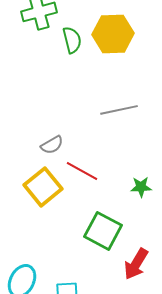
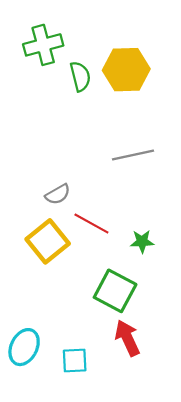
green star: (141, 187) -> (142, 241), moved
red arrow: (136, 264) -> (127, 338), moved, turned 124

